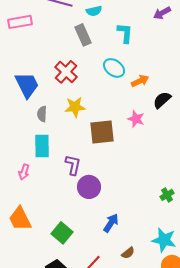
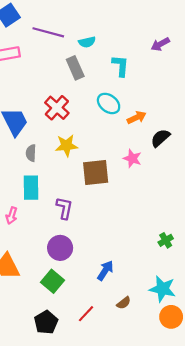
purple circle: (89, 187) -> (60, 248), moved

